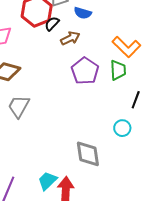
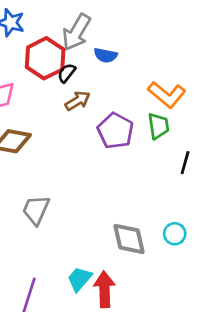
brown arrow: (70, 38) -> (78, 101), moved
gray trapezoid: (19, 106) -> (36, 210), moved
cyan circle: (122, 128) -> (175, 234), moved

